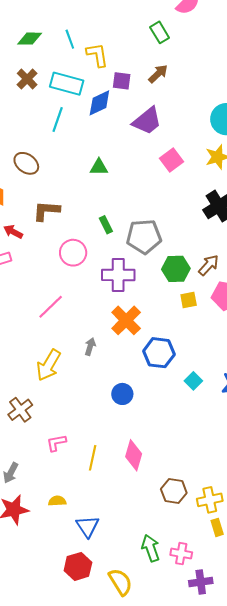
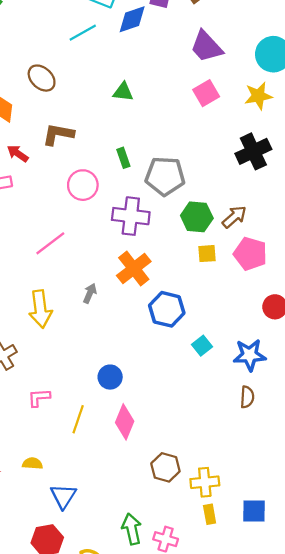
cyan line: (58, 120) -> (83, 33), turned 35
purple trapezoid: (147, 121) -> (206, 46), moved, turned 80
yellow arrow: (49, 365) -> (40, 309), turned -44
blue circle: (122, 394) -> (110, 377), moved

